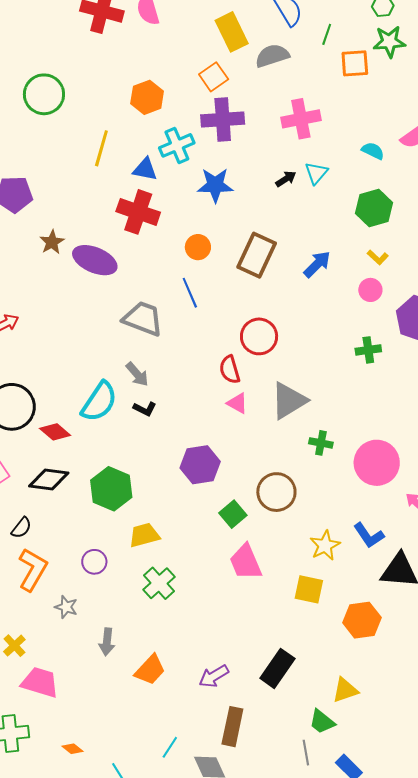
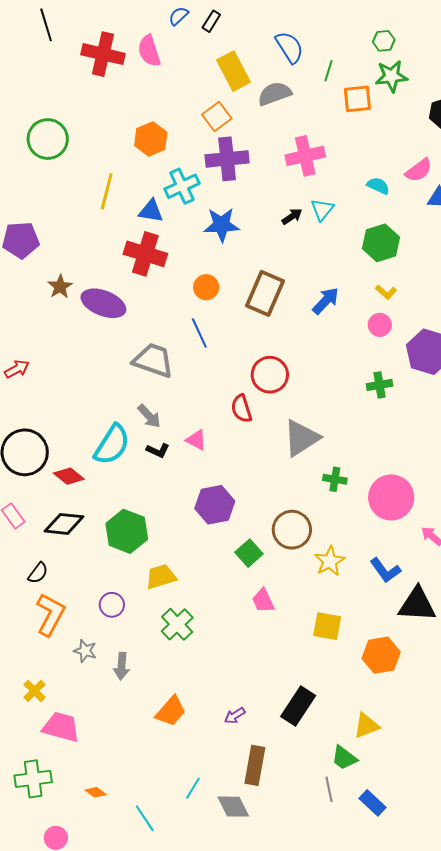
pink triangle: (237, 403) -> (196, 440), moved
yellow star: (325, 545) -> (330, 561), moved
pink trapezoid: (246, 562) -> (263, 601), size x0.7
gray arrow: (107, 642) -> (122, 666), moved
purple arrow: (214, 676) -> (235, 716), size x0.7

